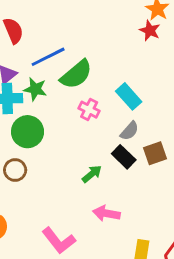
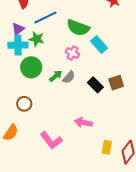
green semicircle: (76, 74) -> (78, 28), moved, turned 60
gray semicircle: (129, 131) -> (69, 77), moved
brown circle: (15, 170) -> (24, 104), moved
green arrow: (92, 174) -> (56, 76), moved

